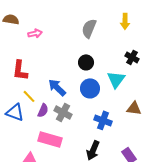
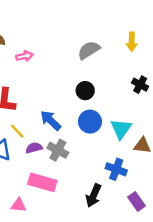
gray semicircle: (89, 28) -> (89, 50), turned 36
cyan triangle: (116, 79) -> (121, 129), moved
purple semicircle: (43, 110) -> (34, 148), turned -128
blue cross: (103, 120) -> (116, 169), moved

